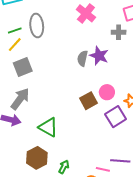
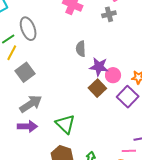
purple star: (99, 56) -> (99, 67), moved
gray arrow: (20, 99) -> (31, 104), turned 35
green triangle: (48, 127) -> (65, 124), turned 30

